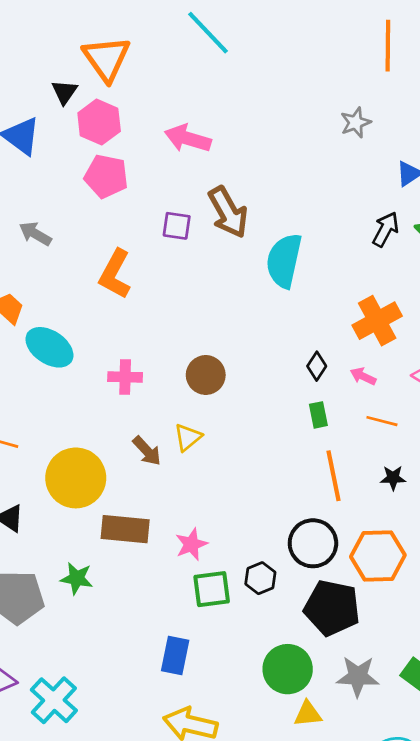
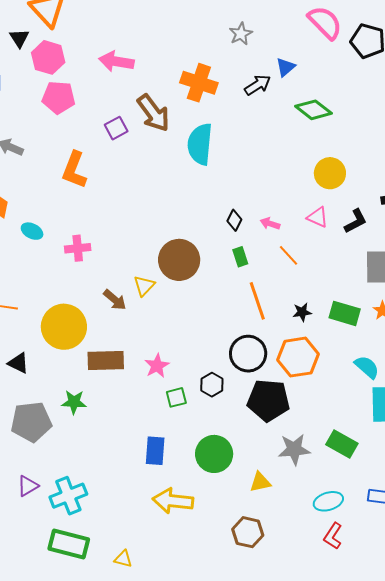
purple square: (177, 226) -> (116, 128), turned -30
black arrow: (386, 229) -> (258, 85), moved, turned 36
orange cross: (377, 321) -> (199, 83), moved, turned -36
cyan ellipse: (49, 347) -> (32, 231), size x0.6
brown circle: (206, 375) -> (179, 260), moved, size x1.4
pink cross: (125, 377) -> (78, 248), moved
orange line: (382, 421) -> (288, 255), turned 40
black star: (393, 478) -> (302, 312), moved
green square: (212, 589) -> (176, 397), size x0.7
green circle: (288, 669) -> (214, 454), moved
cyan cross: (54, 700) -> (68, 496), turned 33

